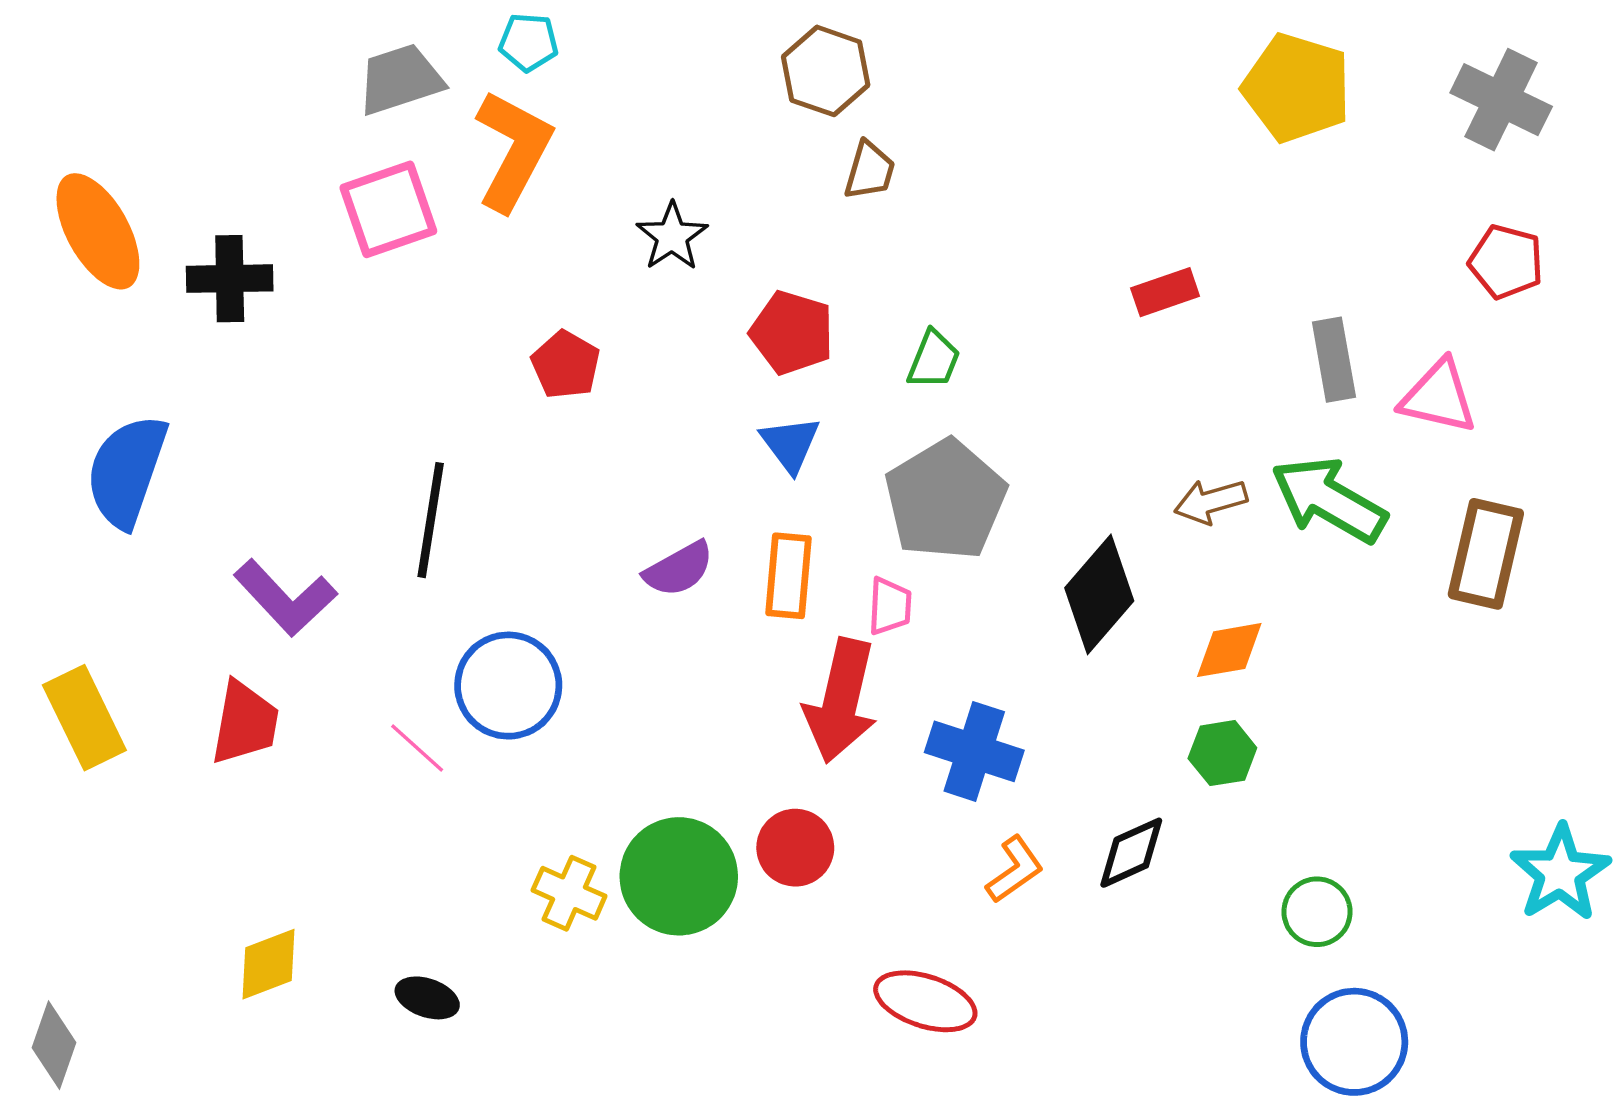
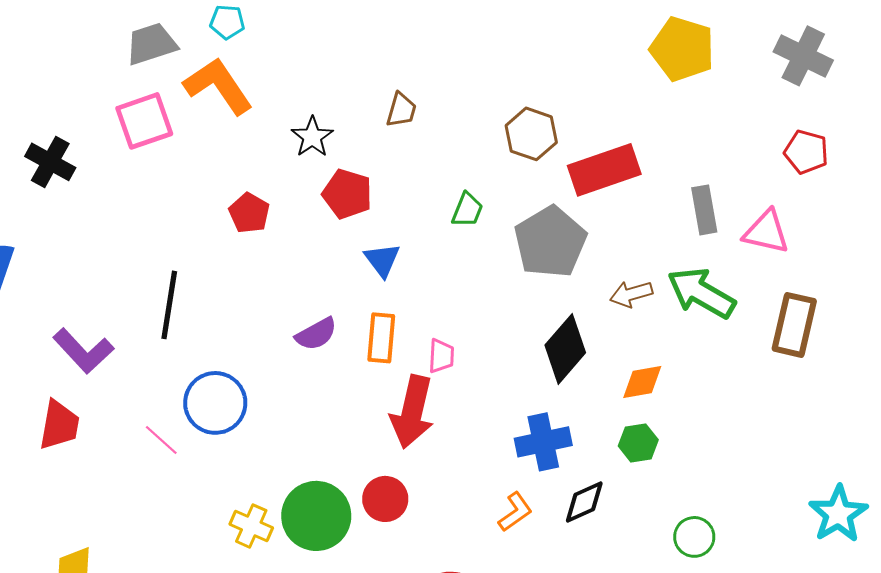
brown hexagon: (826, 71) -> (531, 134), moved
orange L-shape: (513, 150) -> (218, 86), turned -62
brown trapezoid: (870, 171) -> (401, 110), moved
black cross: (230, 279) -> (50, 162), turned 30
red rectangle: (1165, 292) -> (604, 170), size x1.8
red pentagon: (792, 333) -> (347, 194), moved
gray pentagon: (946, 500) -> (550, 242), moved
blue cross: (974, 751) -> (543, 442), moved, turned -30

